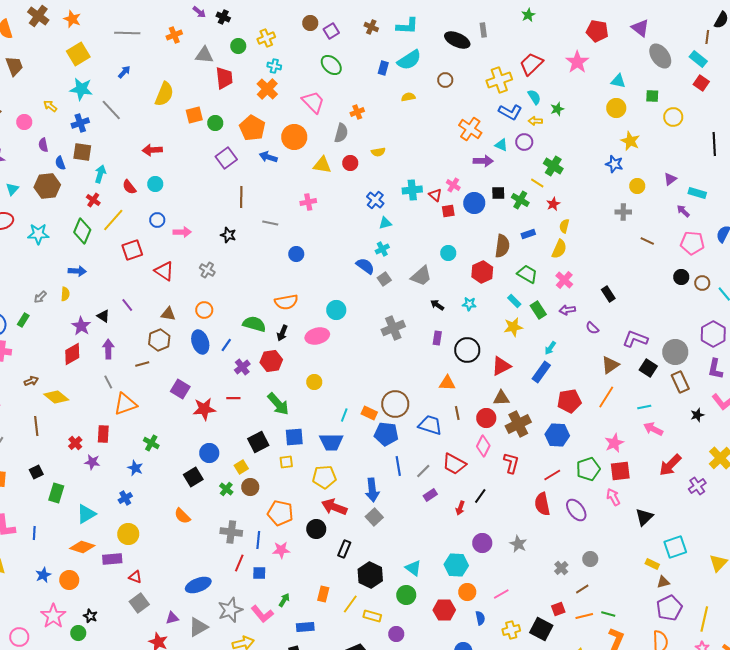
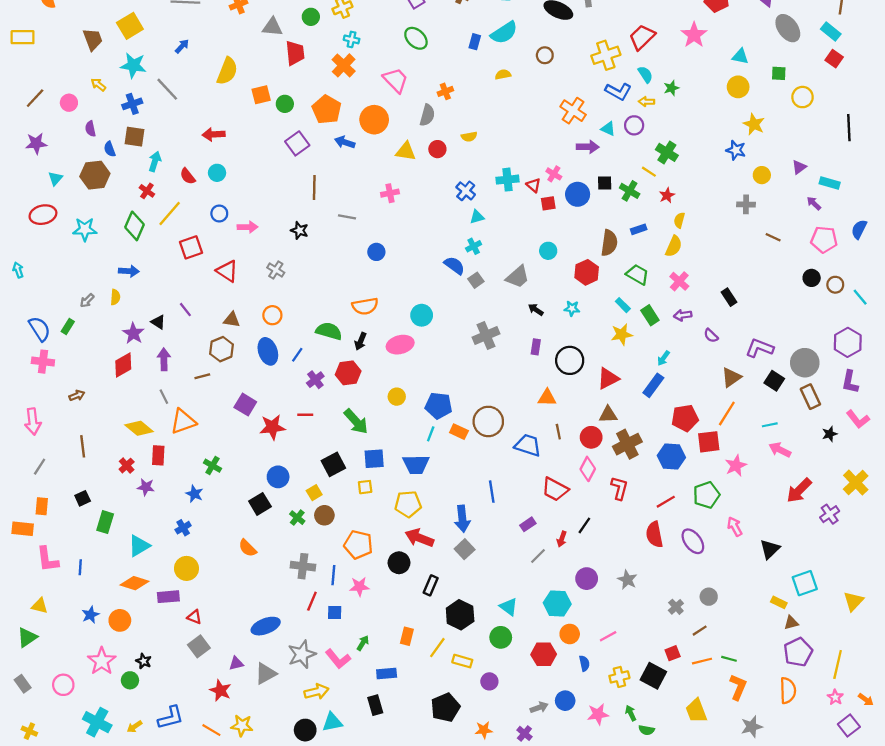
brown trapezoid: (14, 66) -> (93, 39), moved
yellow diamond: (56, 397) -> (139, 428), moved
blue pentagon: (386, 434) -> (439, 406), moved
gray line: (423, 471) -> (538, 556), moved
red square: (620, 471) -> (709, 442), moved

